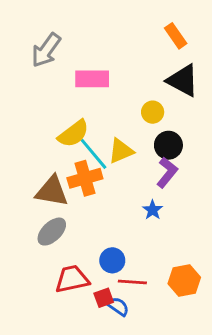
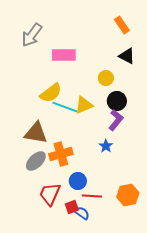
black triangle: (183, 80) -> (127, 56), size x0.7
cyan line: (94, 154) -> (65, 107), turned -30
orange cross: (85, 178) -> (61, 154), moved
red trapezoid: (72, 279) -> (50, 194), turned -55

